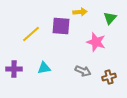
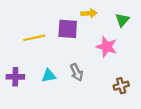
yellow line: (31, 34) -> (34, 38), turned 30
gray arrow: (83, 71) -> (77, 72), moved, turned 42

